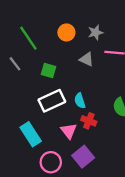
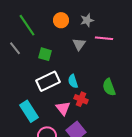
gray triangle: (87, 59) -> (79, 44), turned 40

